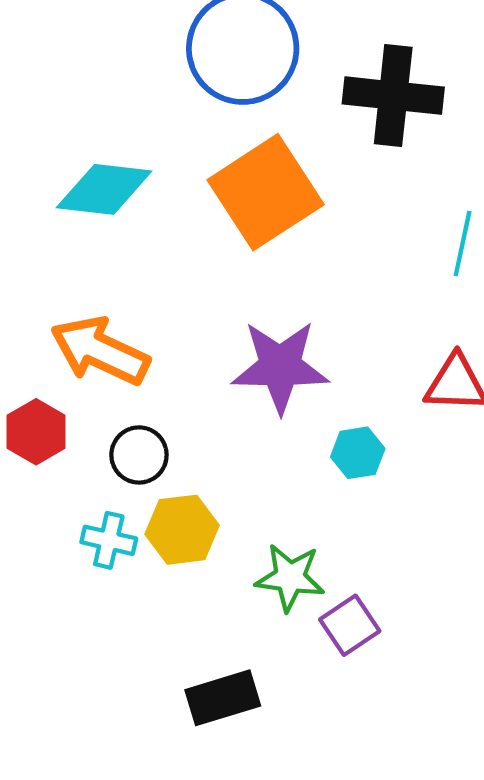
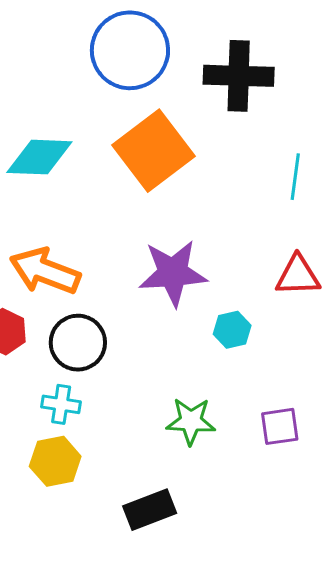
black circle: (139, 455) -> (78, 343), size x1.4
yellow hexagon: (182, 530) -> (55, 461), moved
purple square: (350, 625) -> (280, 426), moved, turned 30

